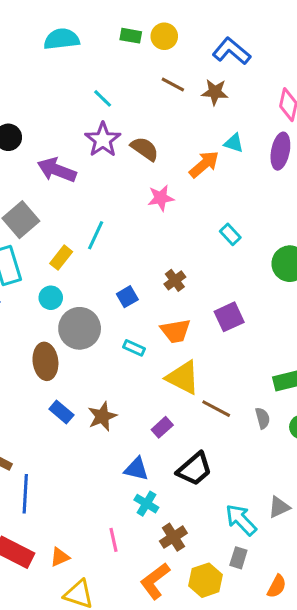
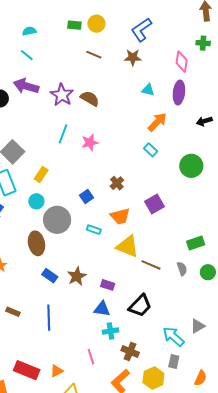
cyan semicircle: (62, 39) -> (29, 31), size x0.6
blue L-shape: (231, 51) -> (141, 30), turned -70
brown line: (173, 85) -> (94, 55), moved
cyan line: (103, 98) -> (27, 55), moved
orange arrow: (204, 164) -> (157, 122), moved
purple arrow: (57, 170) -> (26, 86), moved
pink star: (161, 198) -> (90, 143), moved
cyan line: (96, 235) -> (63, 134), moved
purple rectangle: (162, 427) -> (108, 285), moved, turned 64
blue line: (25, 494) -> (49, 318), moved
cyan cross: (146, 504) -> (111, 331), turned -35
brown cross: (173, 537) -> (130, 351), turned -30

